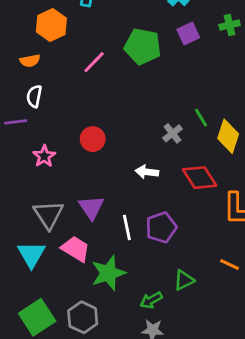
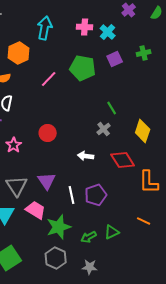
green line: (201, 118) -> (112, 108), moved
green arrow: (151, 300) -> (89, 237), moved
gray hexagon: (83, 317) -> (56, 258), moved

